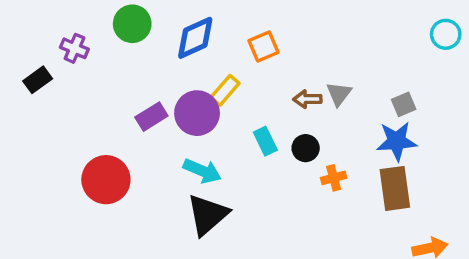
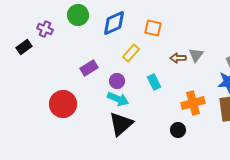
orange square: (264, 47) -> (153, 28), turned 36
purple circle: (197, 113) -> (117, 81), moved, size x0.6
black circle: (306, 148) -> (178, 130), moved
orange cross: (334, 178) -> (193, 103), size x1.6

